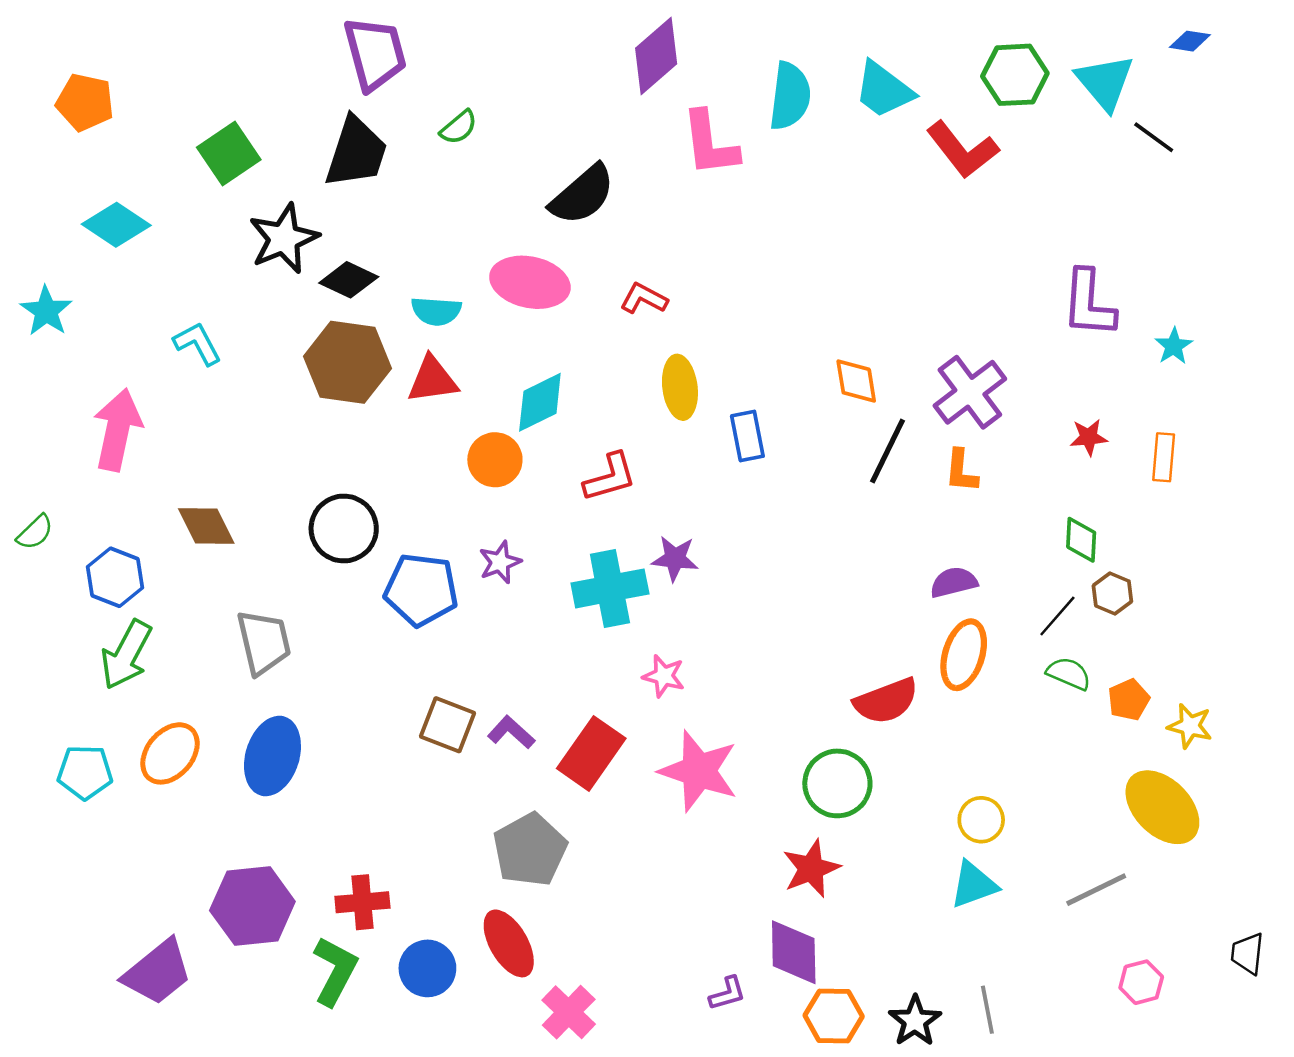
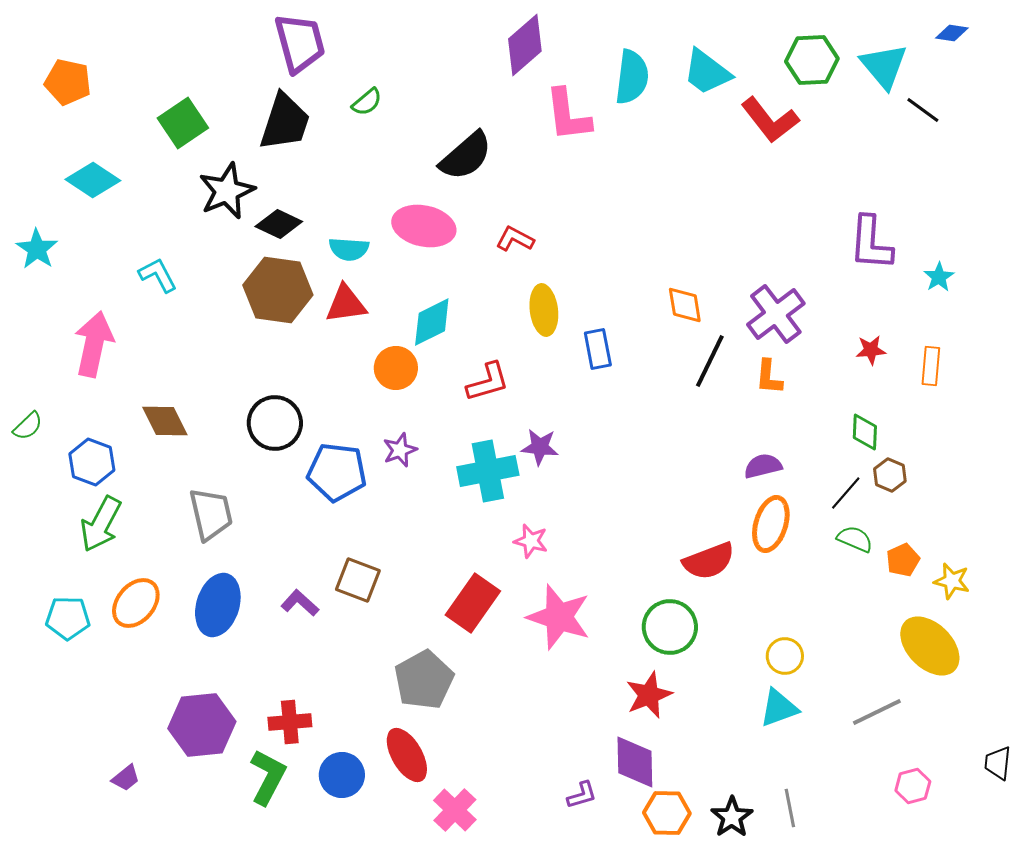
purple L-shape: (511, 732) -> (300, 603), moved
purple trapezoid: (157, 972) -> (126, 778), size x0.5

